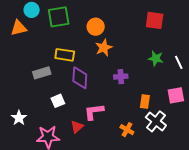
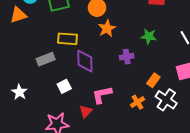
green star: (156, 58) -> (149, 36), moved
orange rectangle: (145, 101) -> (153, 80), turned 32
white star: (19, 118) -> (19, 92), moved
orange cross: (127, 130) -> (138, 102), moved, turned 32

